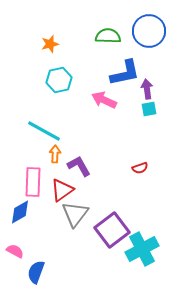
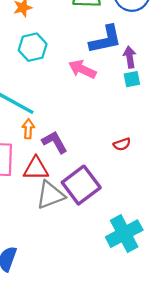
red triangle: (62, 190) -> (36, 168), turned 35
gray triangle: (75, 214) -> (50, 195), turned 32
purple square: (112, 230) -> (81, 185), moved

